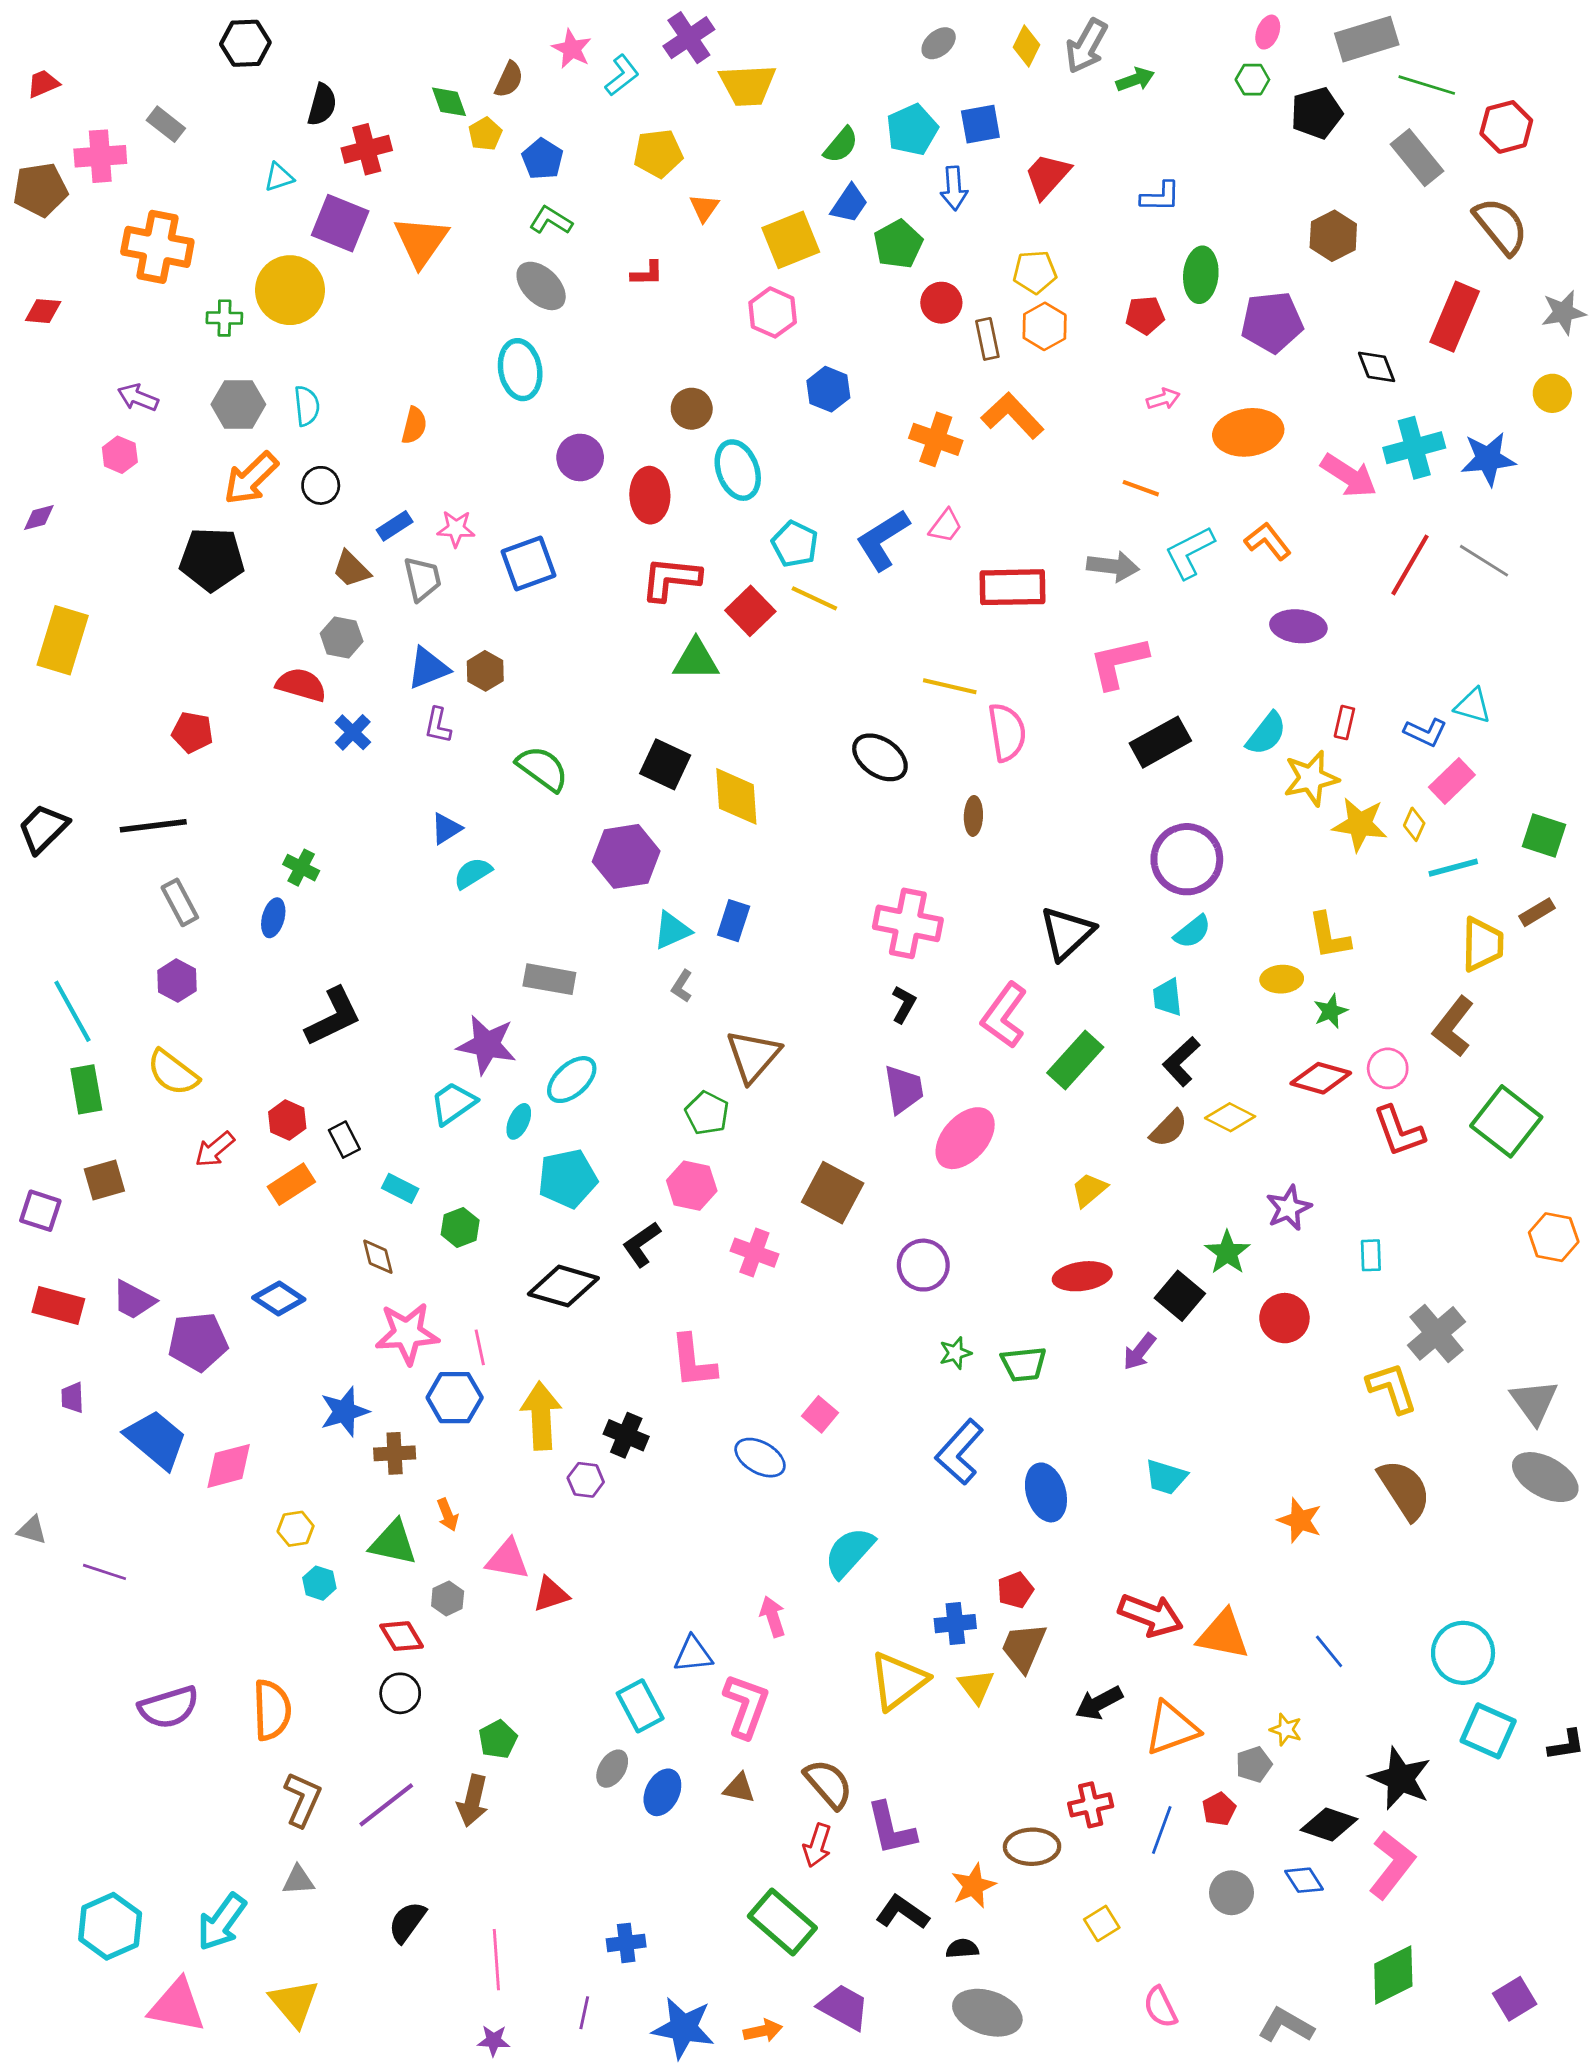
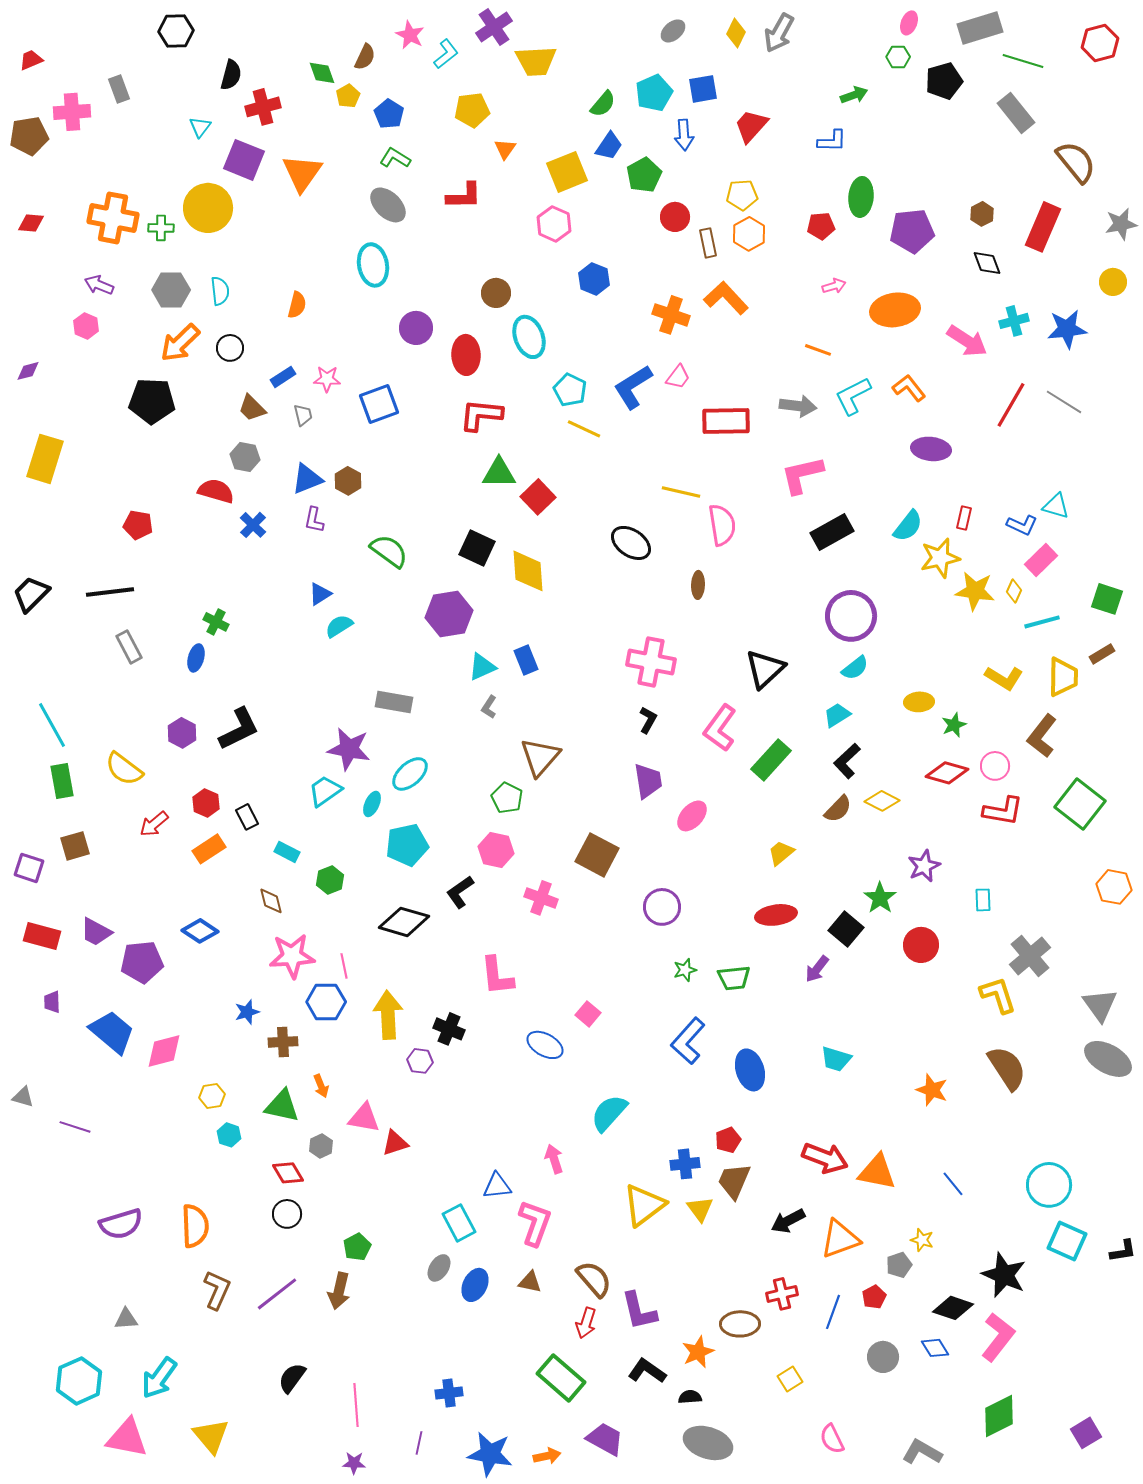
green arrow: (1135, 80) -> (854, 95), moved
gray rectangle: (166, 124) -> (119, 89), turned 32
red hexagon: (1506, 127) -> (1100, 43), moved
cyan triangle: (279, 177) -> (200, 127), turned -35
brown hexagon: (1333, 236) -> (982, 214), moved, size x0.7
orange cross: (157, 247) -> (113, 218), moved
red L-shape: (647, 273) -> (464, 196), size x1.5
cyan cross: (1414, 448) -> (1014, 321), size x0.7
gray trapezoid: (422, 579) -> (303, 415), size x0.7
red square: (750, 611) -> (538, 497), moved
blue rectangle: (734, 921) -> (526, 660), turned -40
yellow L-shape: (1329, 936) -> (1004, 678), moved, turned -48
purple hexagon: (177, 981) -> (182, 733), moved
cyan trapezoid: (1167, 997) -> (837, 715), turned 64
red L-shape: (1399, 1131) -> (1003, 811), turned -60
pink ellipse: (965, 1138) -> (692, 816), size x0.7
blue star: (344, 1412) -> (247, 1012), size x0.7
gray triangle: (298, 1880) -> (126, 1319), moved

